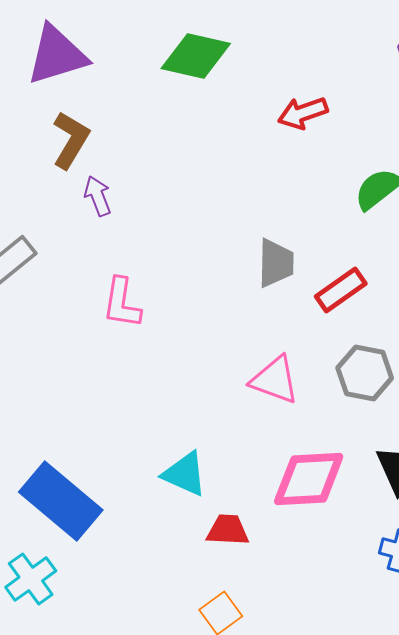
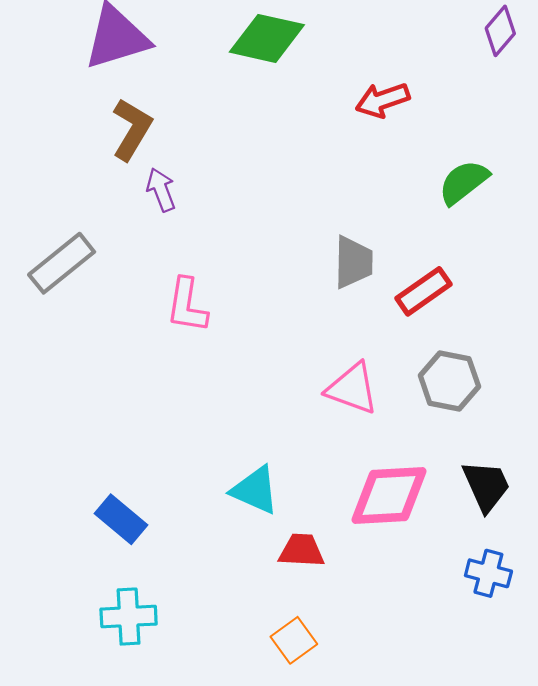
blue rectangle: (61, 501) -> (121, 519), size x0.6
cyan cross: (31, 579) -> (129, 617), moved, turned 33

